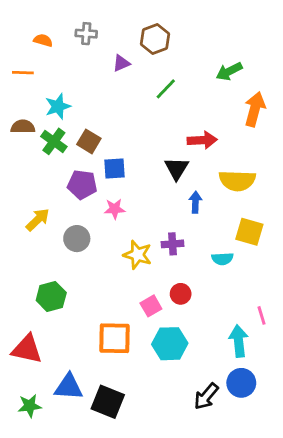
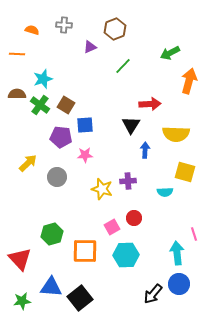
green hexagon: (51, 297) -> (52, 234), moved
red triangle: (27, 349) -> (20, 259), turned 35
black square: (108, 402) -> (80, 298), turned 30

